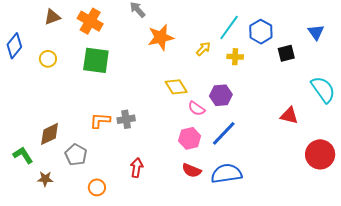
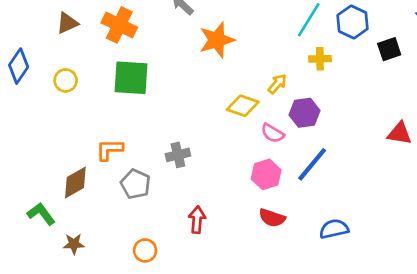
yellow arrow: (203, 49) -> (277, 84), moved
yellow diamond: (176, 87) -> (243, 106), turned -35
orange L-shape: (100, 120) -> (109, 150), moved
gray pentagon: (76, 155) -> (135, 184), moved
blue semicircle: (226, 173) -> (334, 229), moved, size x0.7

